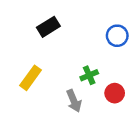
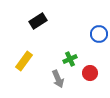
blue circle: (117, 36) -> (99, 34), moved

